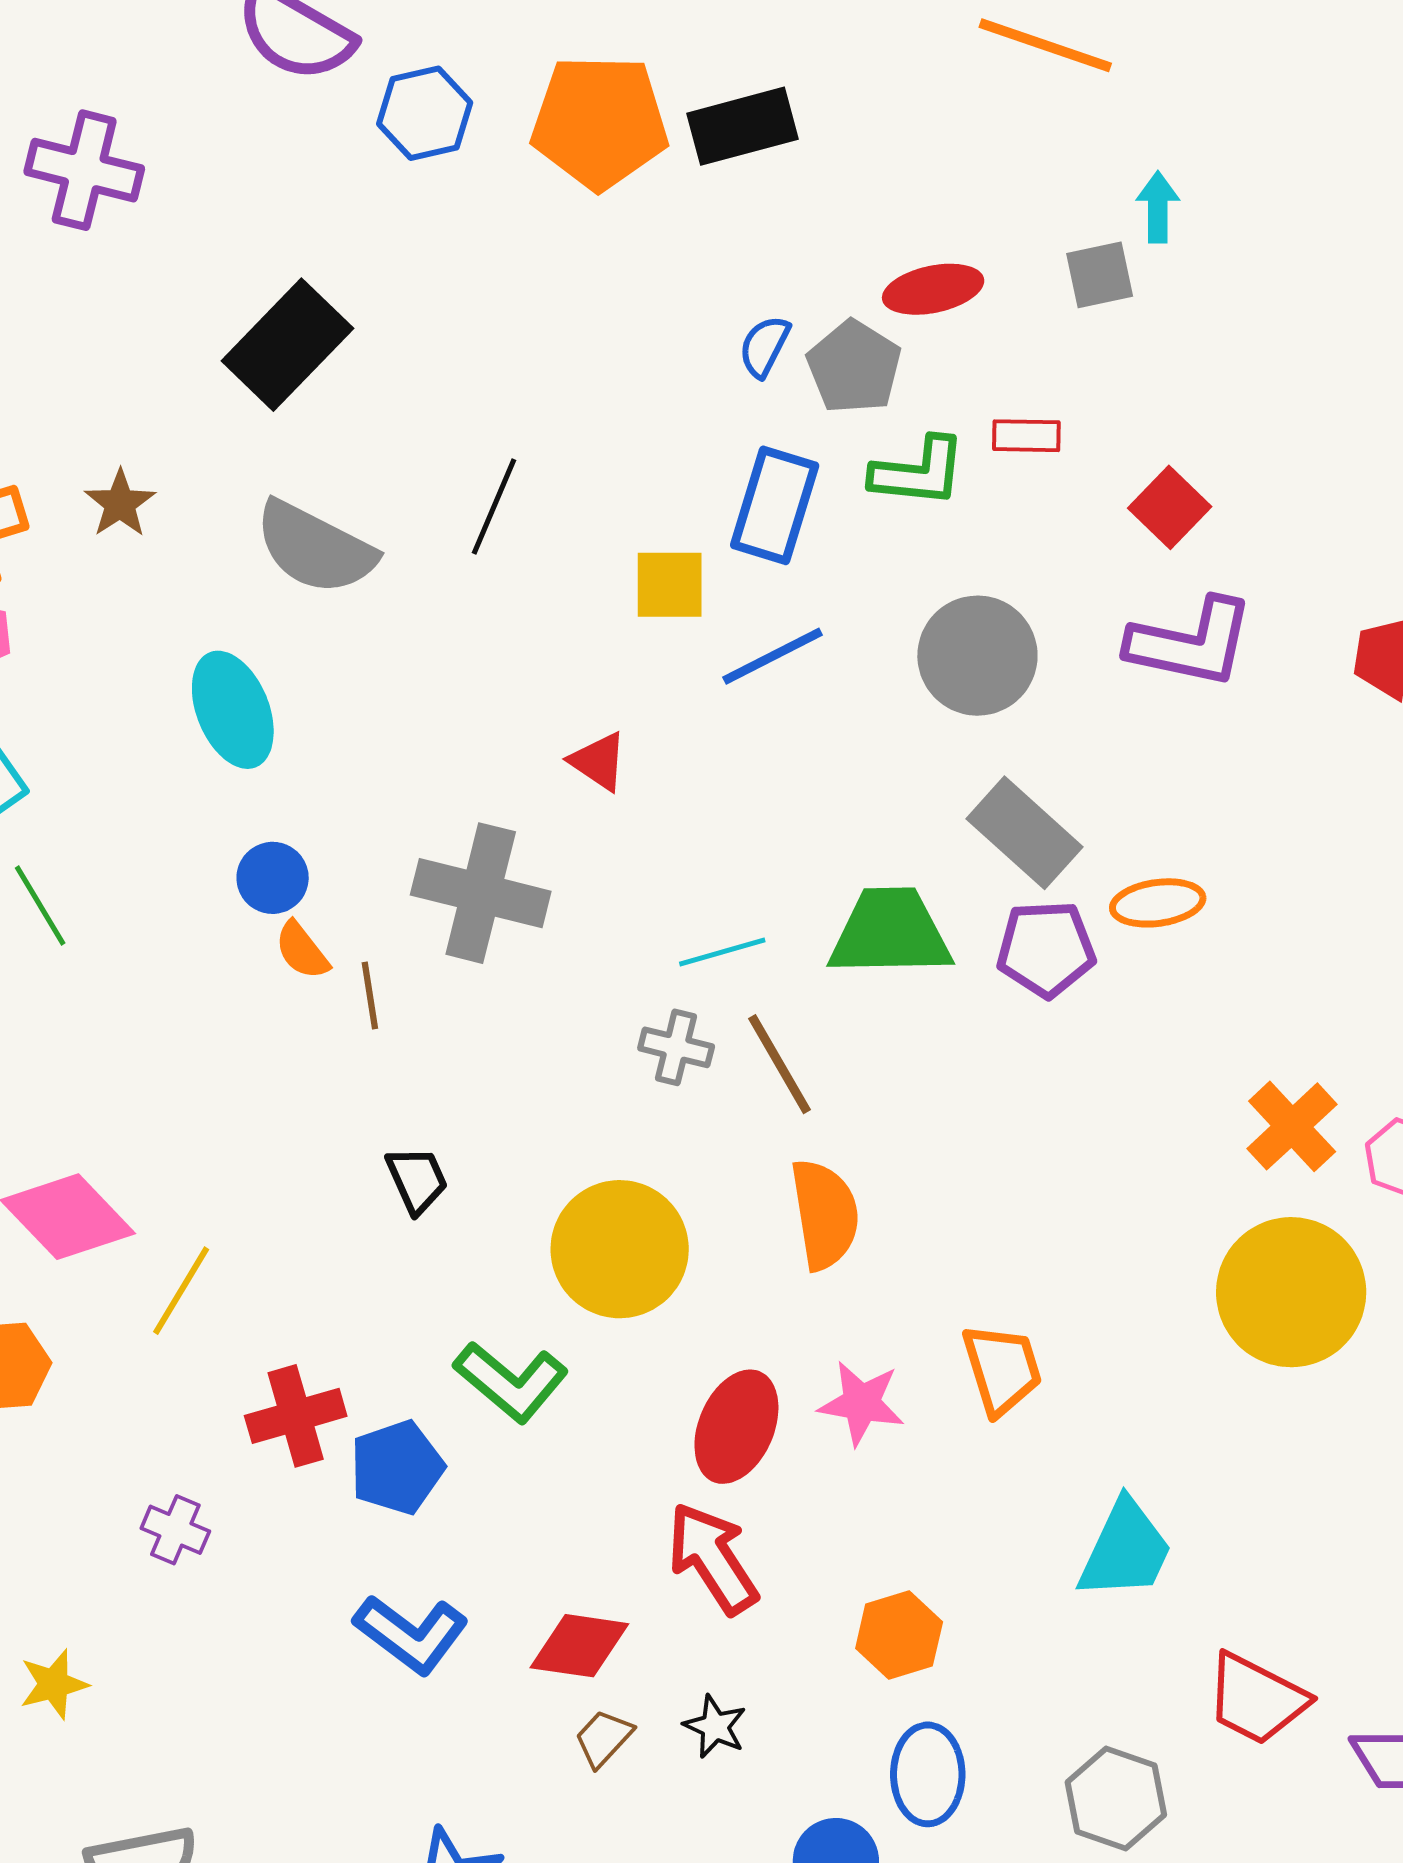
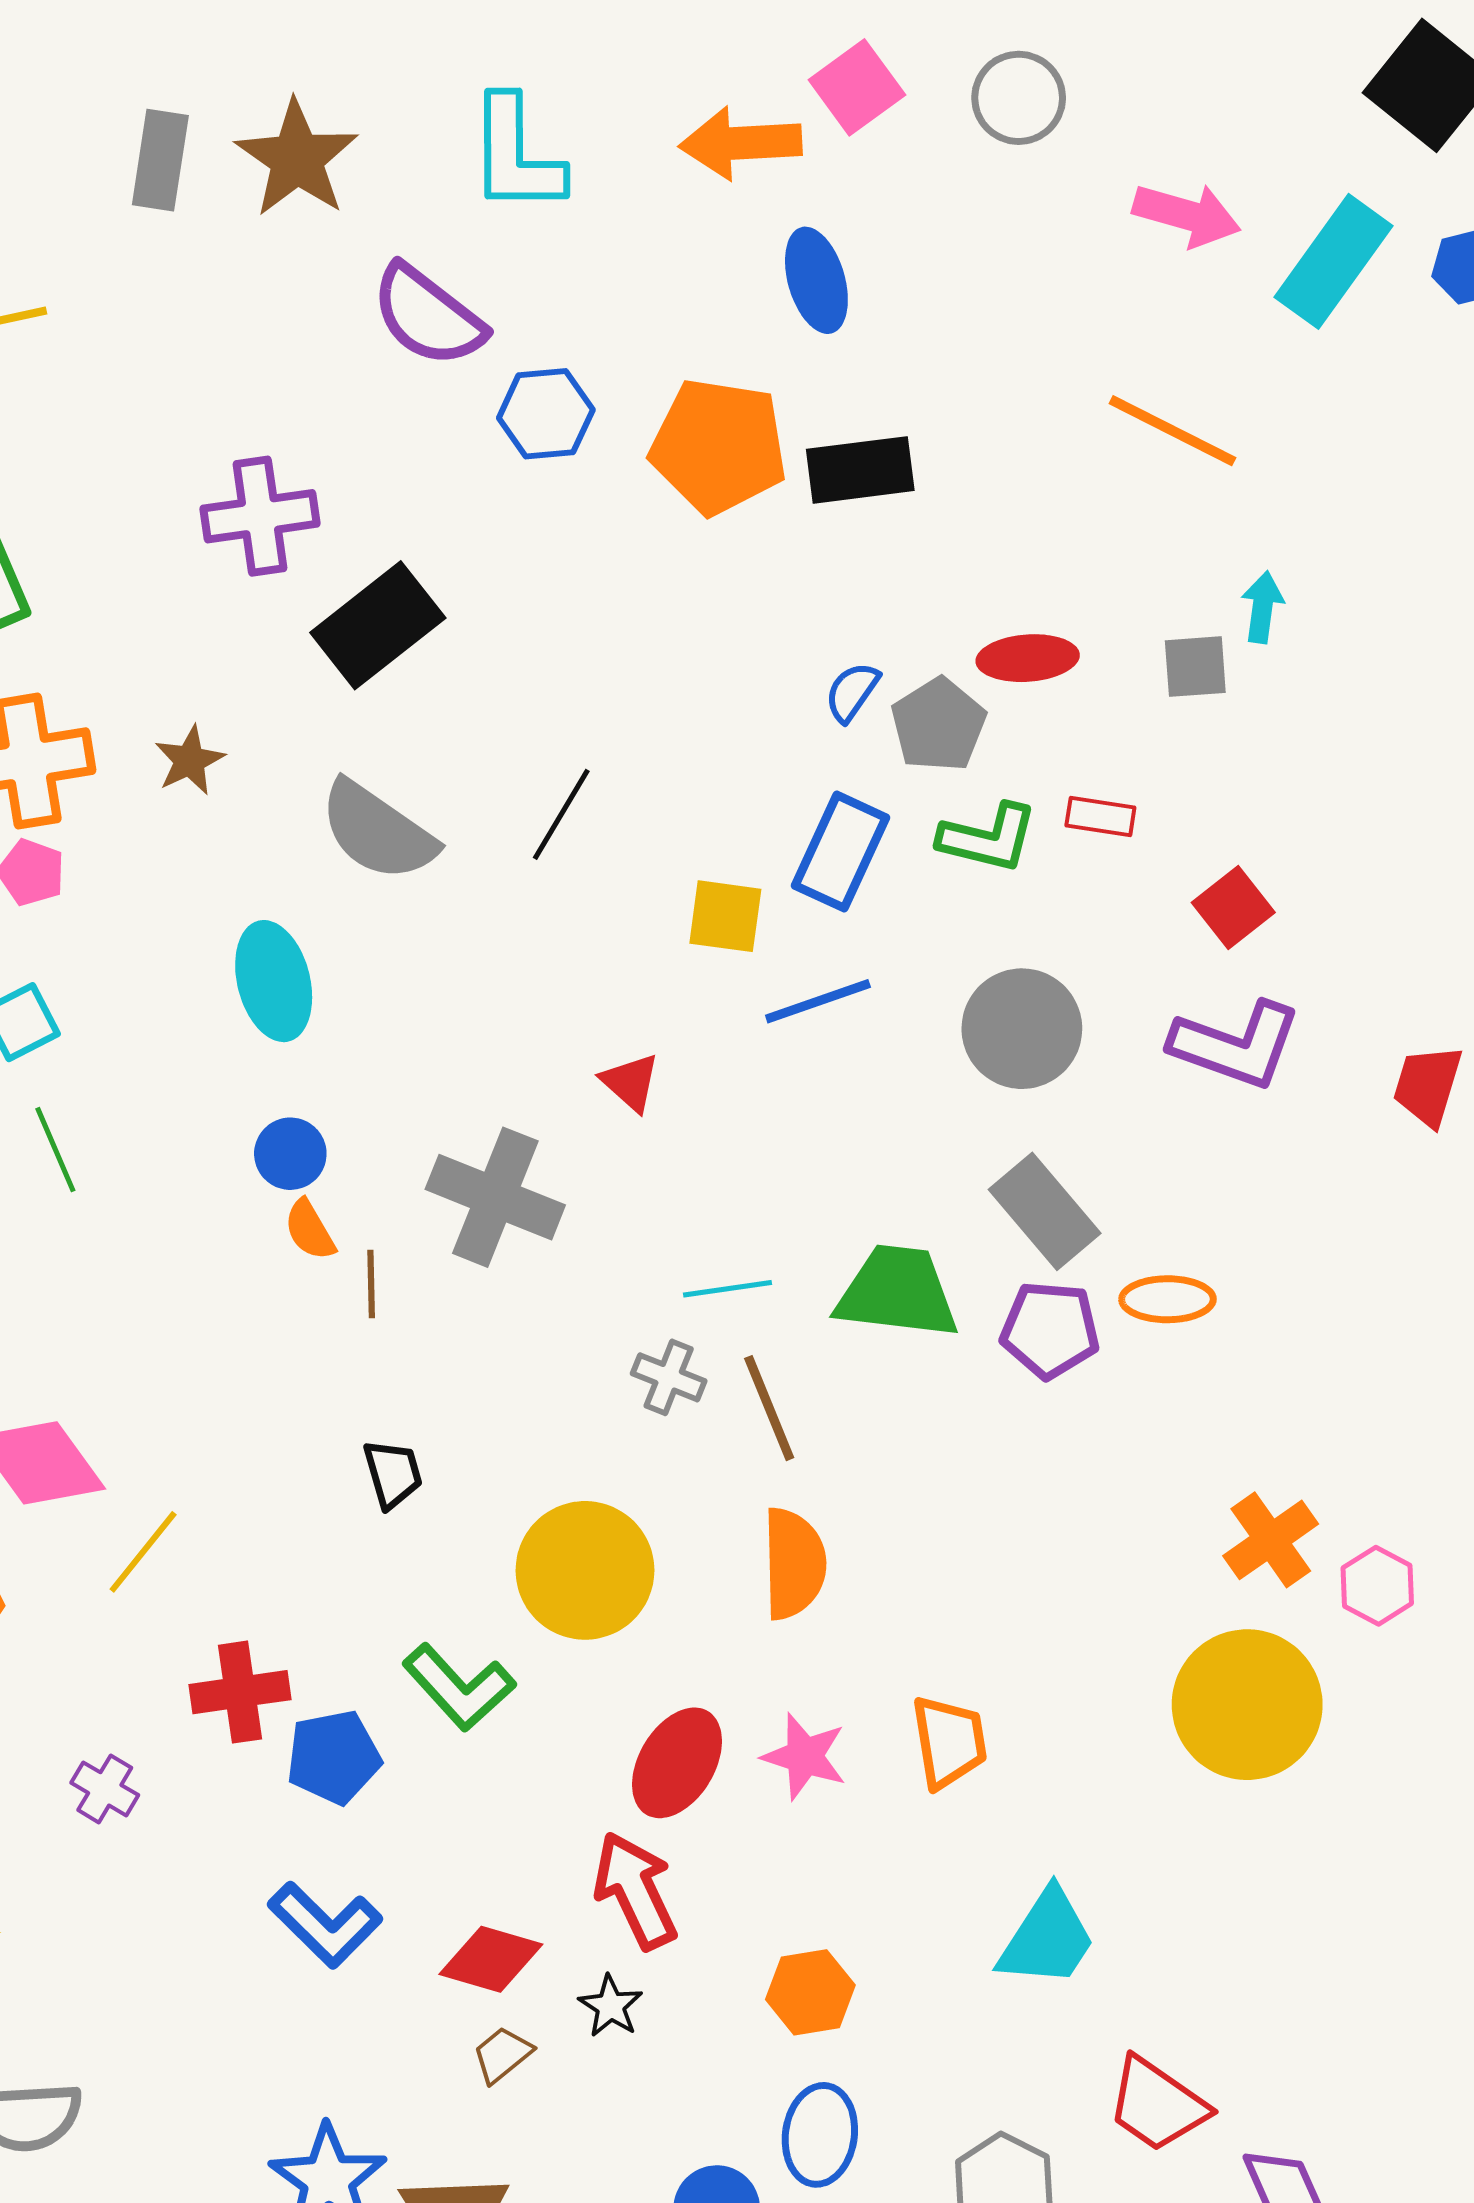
purple cross: (84, 170) -> (260, 516), moved, turned -30
black star: (715, 1727) -> (611, 2006), moved

